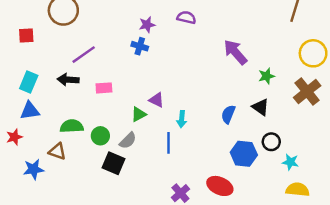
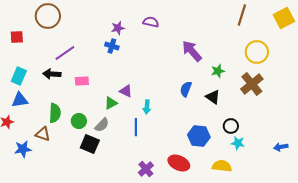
blue semicircle: (228, 114) -> (186, 89), moved
green semicircle: (72, 126) -> (55, 113), turned 96
black circle: (271, 142) -> (231, 126), moved
yellow semicircle: (298, 190) -> (222, 166), moved

